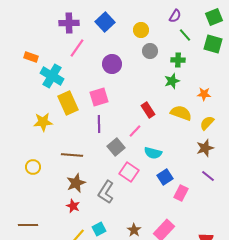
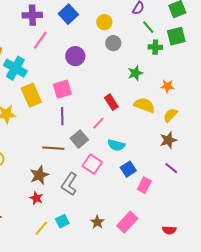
green square: (213, 44) -> (176, 36), turned -30
green cross: (178, 60) -> (155, 47), moved
brown line: (72, 155) -> (53, 148), moved

